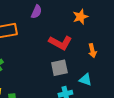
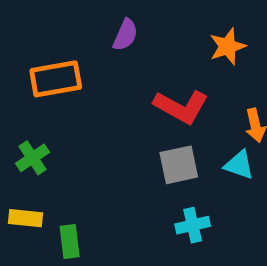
cyan triangle: (85, 80) -> (239, 165), moved

